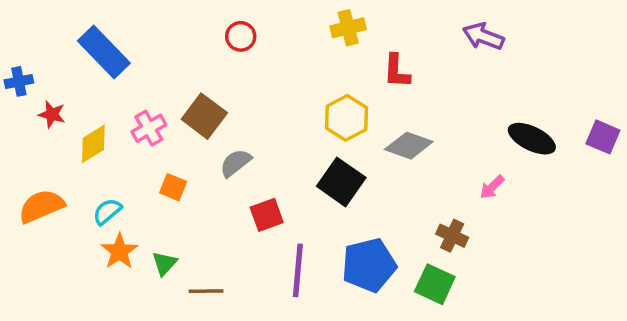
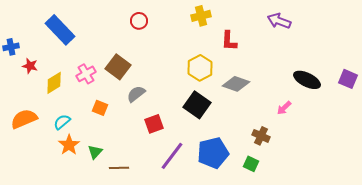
purple line: (298, 270) -> (172, 156), turned 32
green square: (435, 284) -> (251, 164), size x0.7

